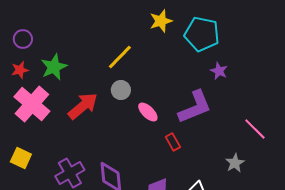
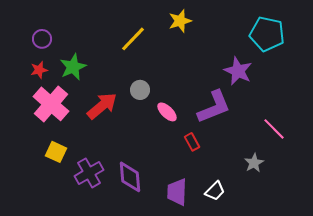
cyan pentagon: (202, 34) -> (267, 34), moved
yellow line: (120, 57) -> (133, 39), moved
purple star: (219, 71) -> (238, 71), size x1.6
yellow square: (21, 158) -> (56, 152), moved

